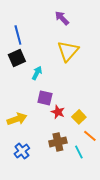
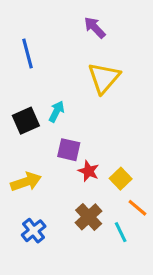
black square: (17, 58) -> (26, 121), moved
brown cross: (58, 142) -> (89, 217), turned -30

